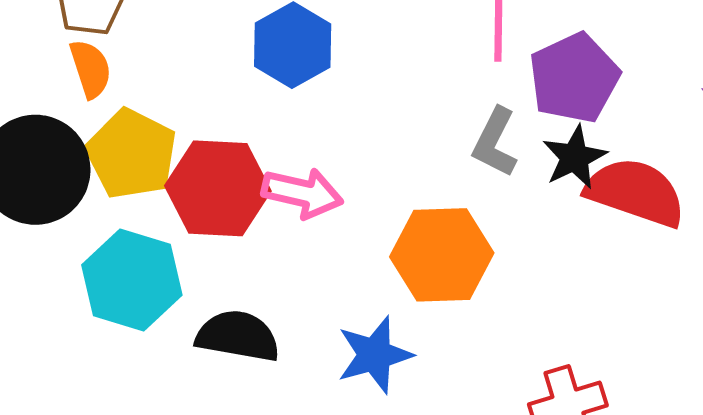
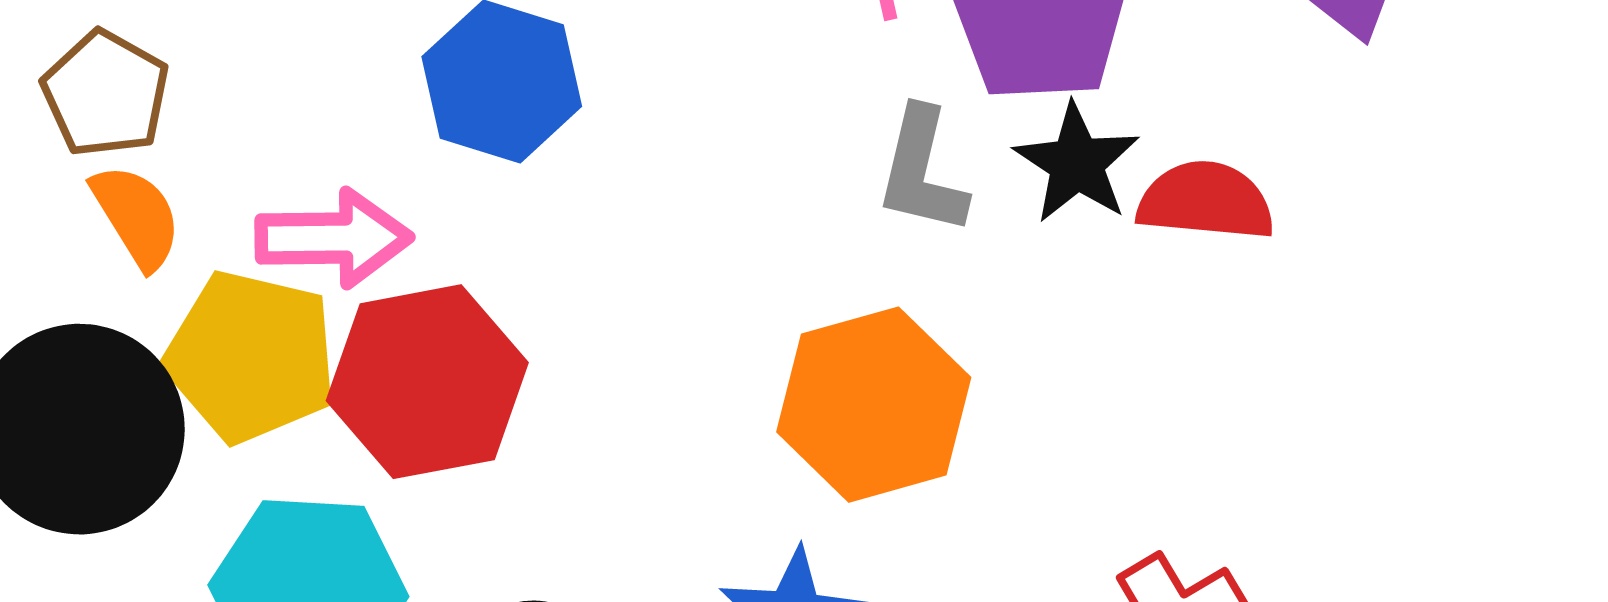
red semicircle: (635, 192) -> (1206, 201), size x0.7
pink arrow: (302, 193) -> (334, 238), moved

